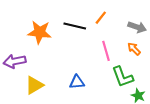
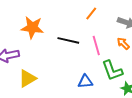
black line: (75, 26) -> (68, 40), moved
blue triangle: (77, 82) -> (85, 81), moved

